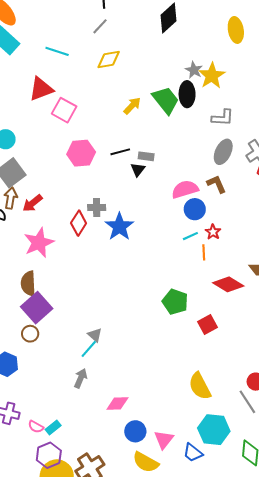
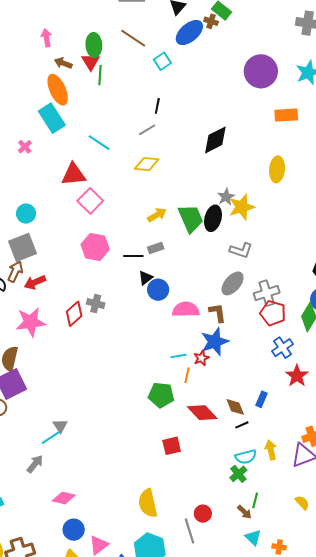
gray rectangle: (146, 156) -> (156, 248), moved, turned -42
blue circle: (195, 209) -> (158, 290), moved
blue star: (119, 227) -> (215, 342), moved
green pentagon: (175, 302) -> (161, 395), moved, turned -30

